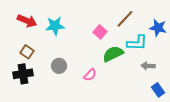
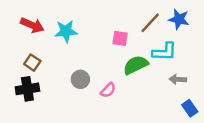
blue star: (158, 28) -> (179, 19), moved
pink square: (100, 32) -> (120, 38), turned -32
gray circle: (59, 66) -> (80, 79), moved

